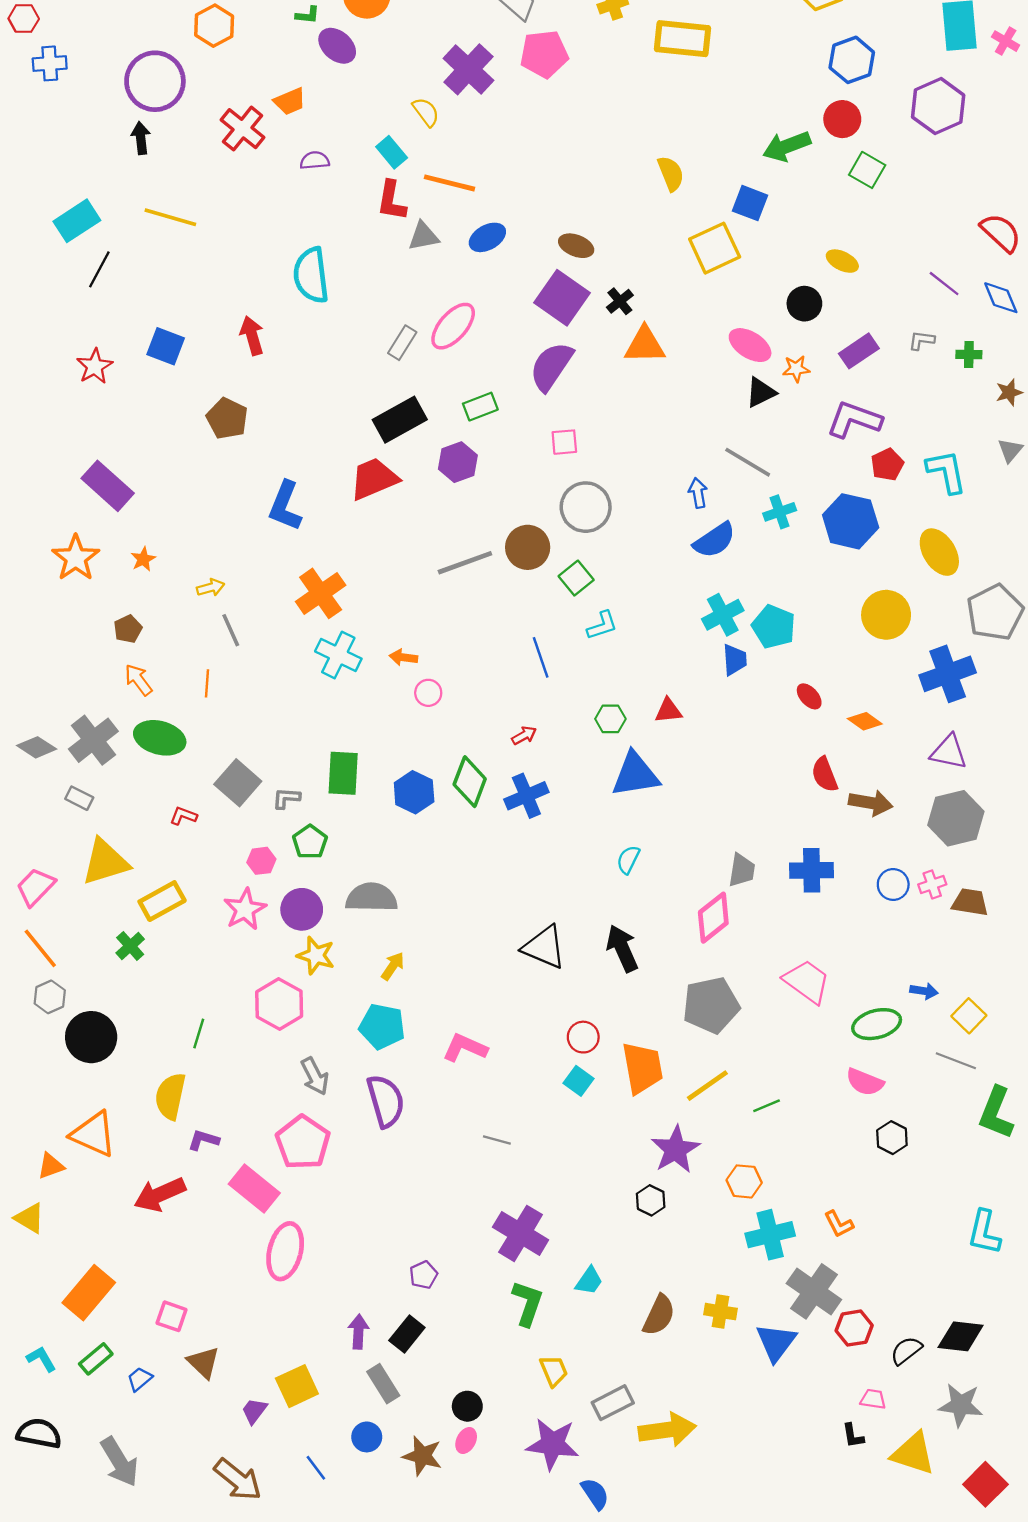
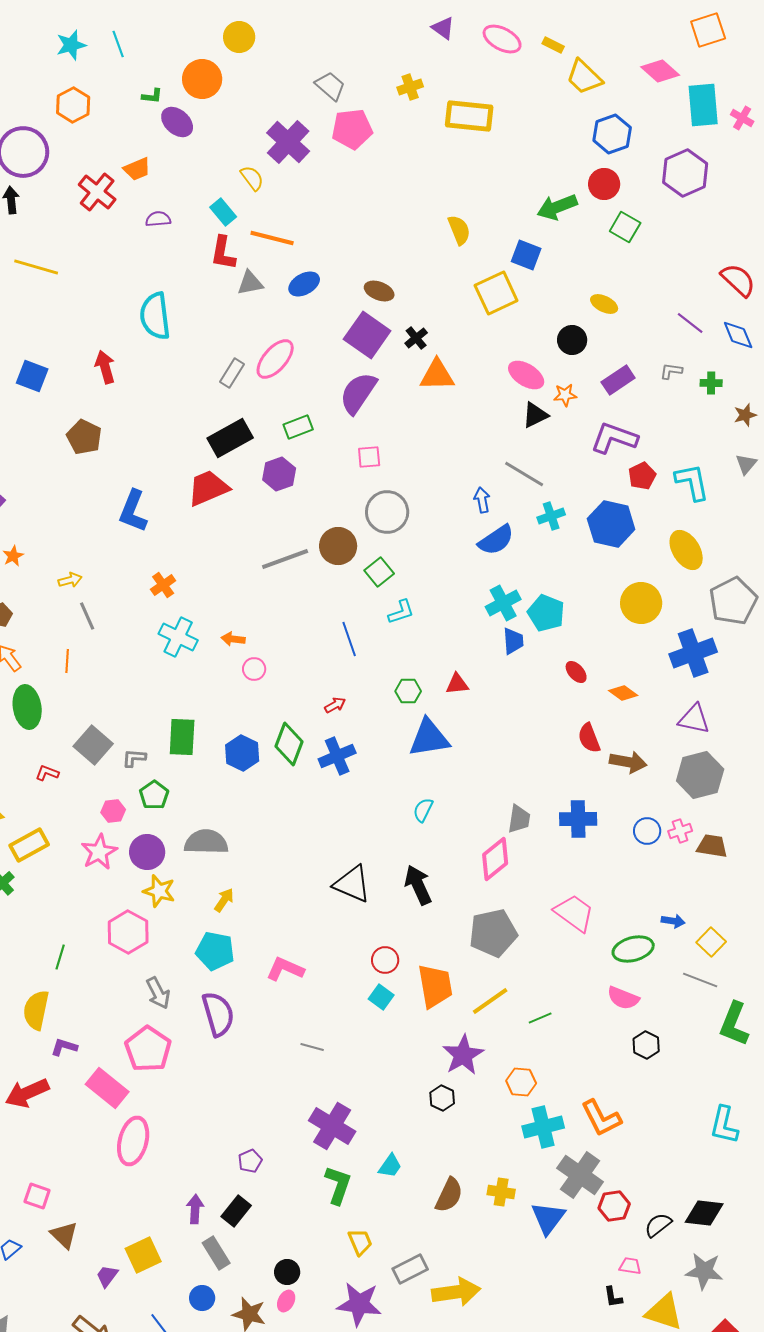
orange cross: (321, 593) -> (163, 585), size x0.6
green ellipse: (160, 738) -> (27, 707), turned 66
orange L-shape: (839, 1224) -> (601, 1118), size x1.6

